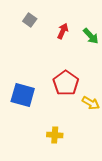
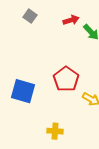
red arrow: (63, 31) -> (71, 20), moved, turned 49

